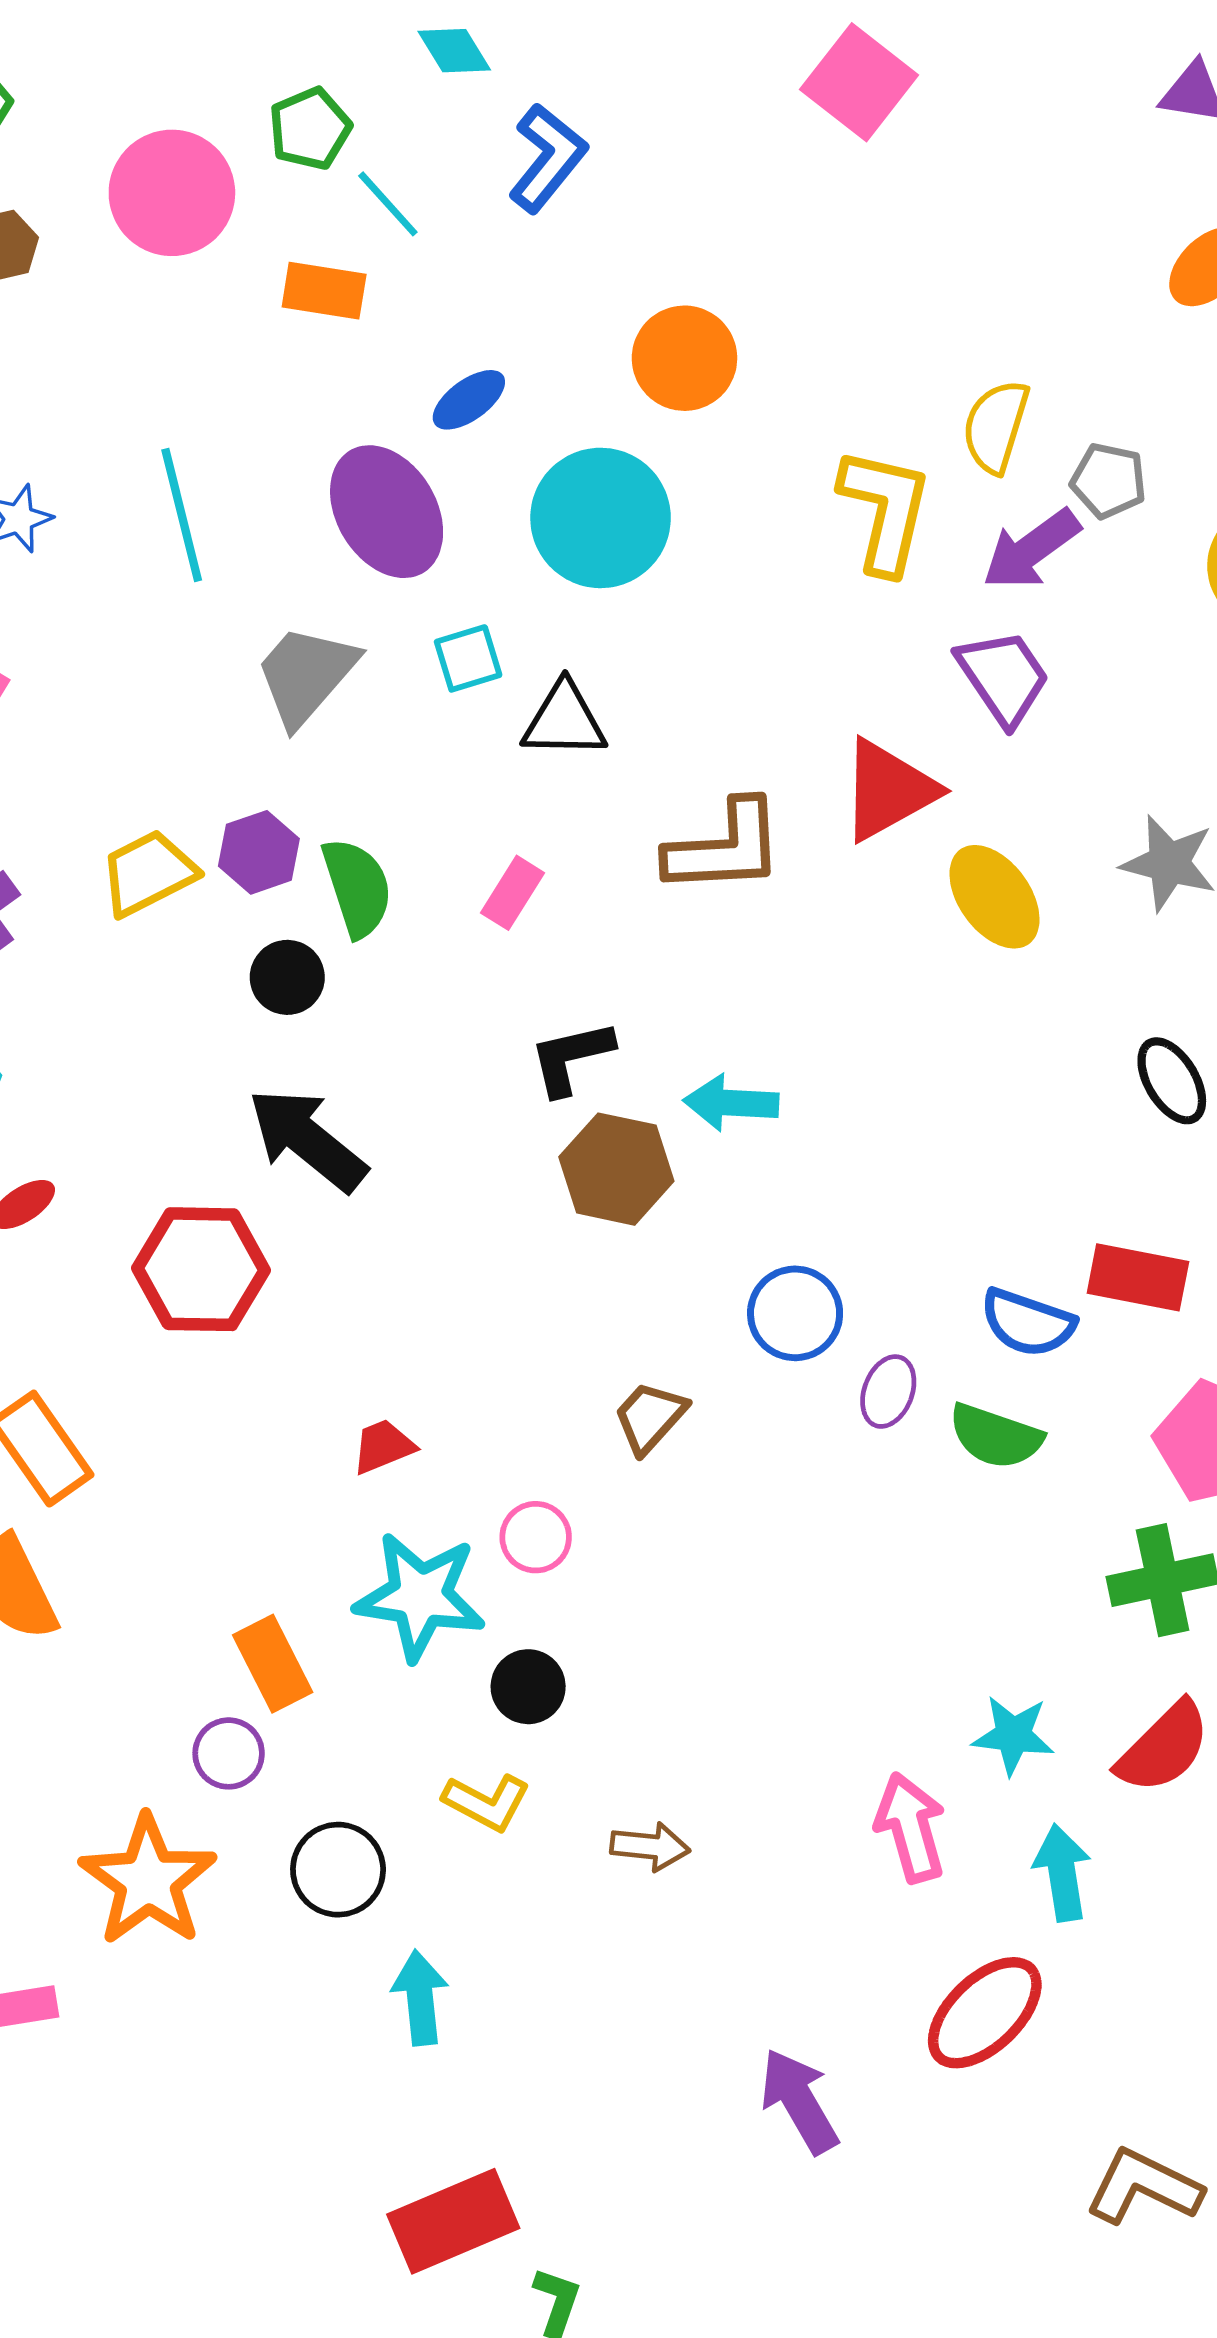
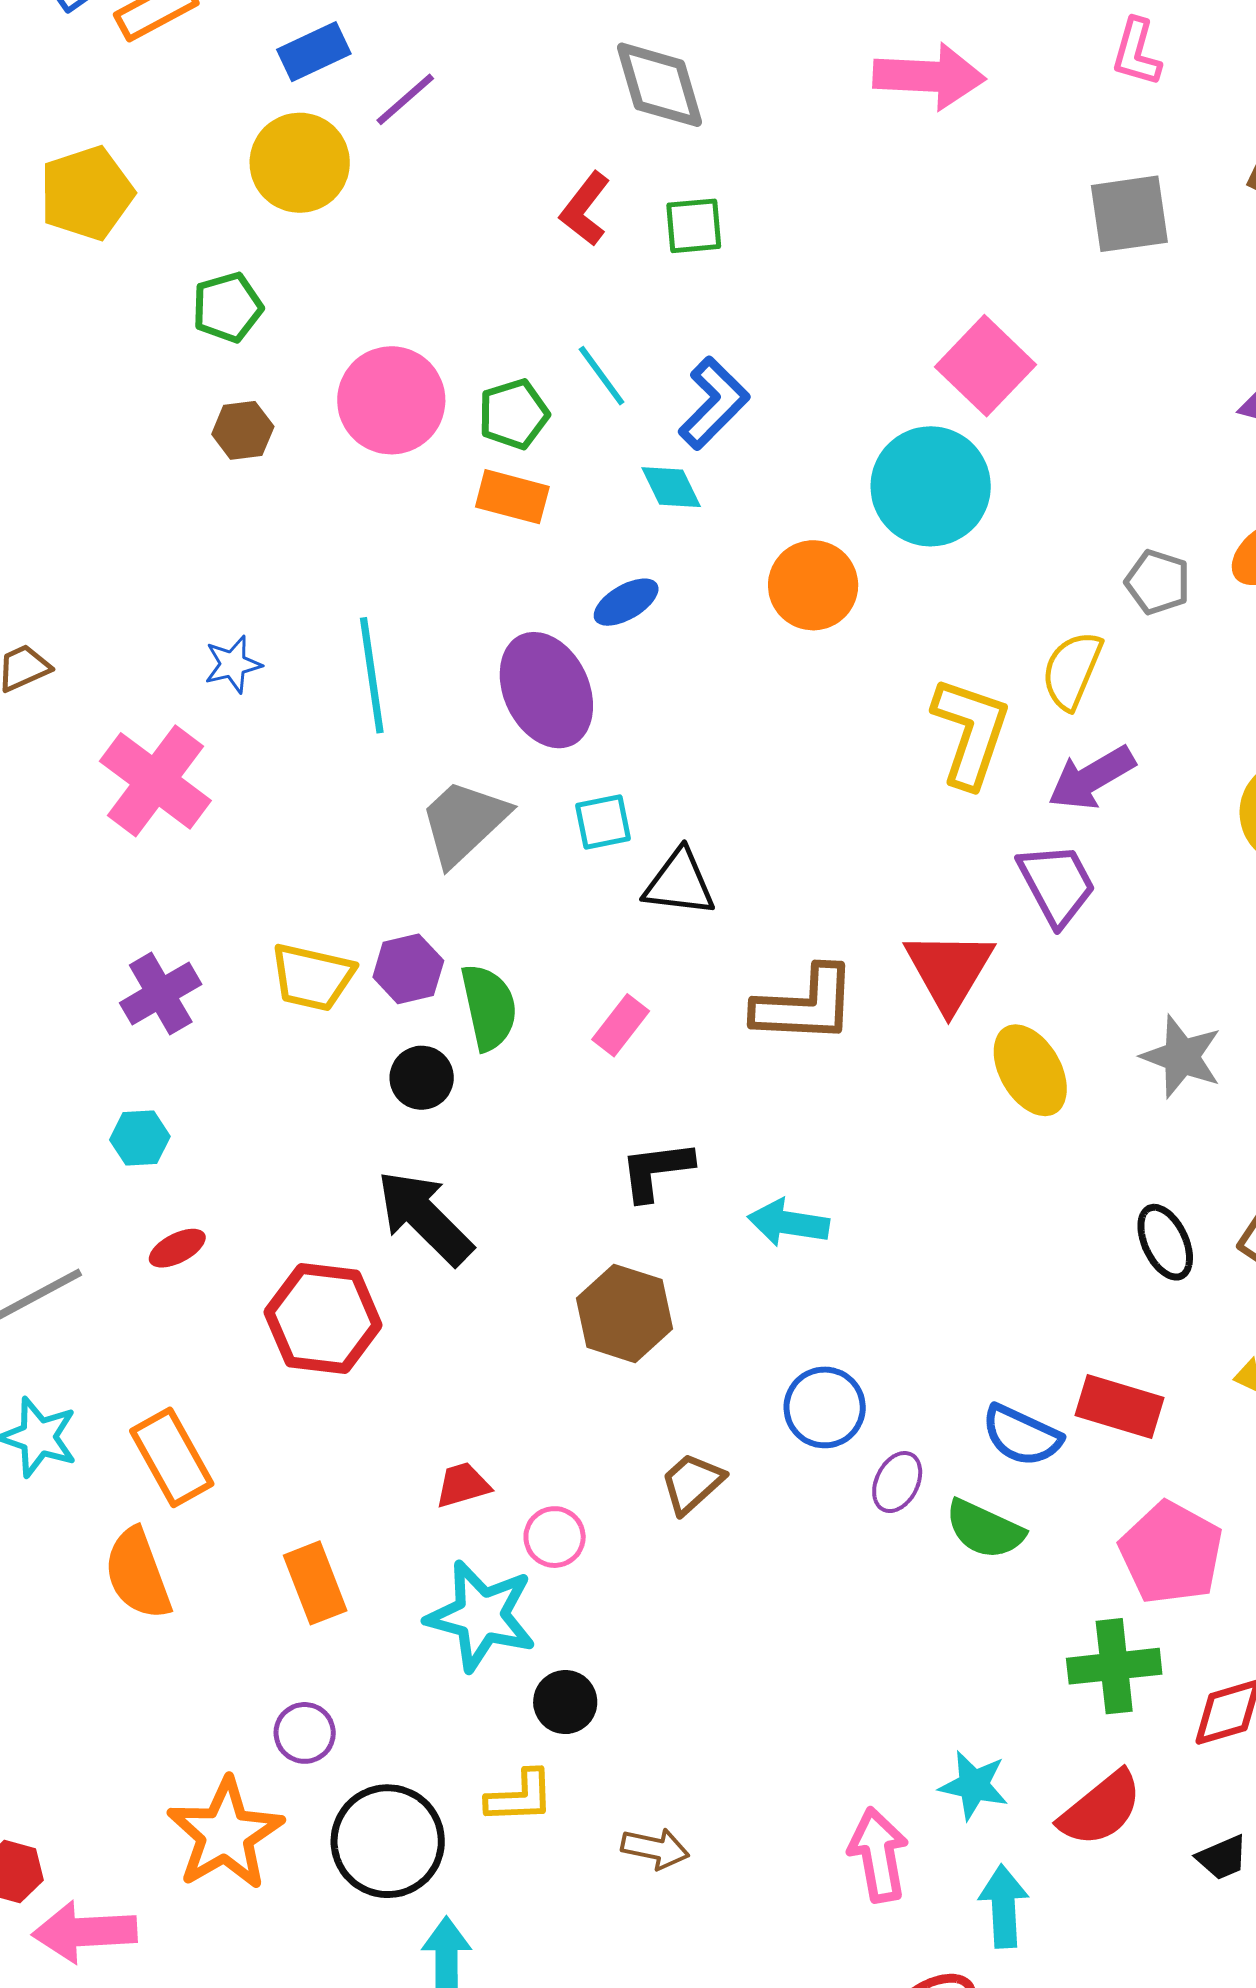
cyan diamond: (454, 51) -> (671, 487), moved
green pentagon: (310, 129) -> (514, 414), moved
cyan line: (388, 204) -> (602, 376), moved
gray pentagon: (1108, 481) -> (1158, 582), moved
cyan circle: (601, 518) -> (931, 486), moved
red triangle: (888, 790) -> (949, 970), turned -36
yellow trapezoid: (148, 873) -> (312, 977), turned -146
brown hexagon: (616, 1169) -> (625, 1313), moved
pink circle: (536, 1537) -> (555, 1537), moved
orange rectangle: (273, 1664) -> (315, 1583), moved
yellow L-shape: (487, 1802) -> (520, 1797), turned -36
black circle: (338, 1870) -> (388, 1841), size x1.4

